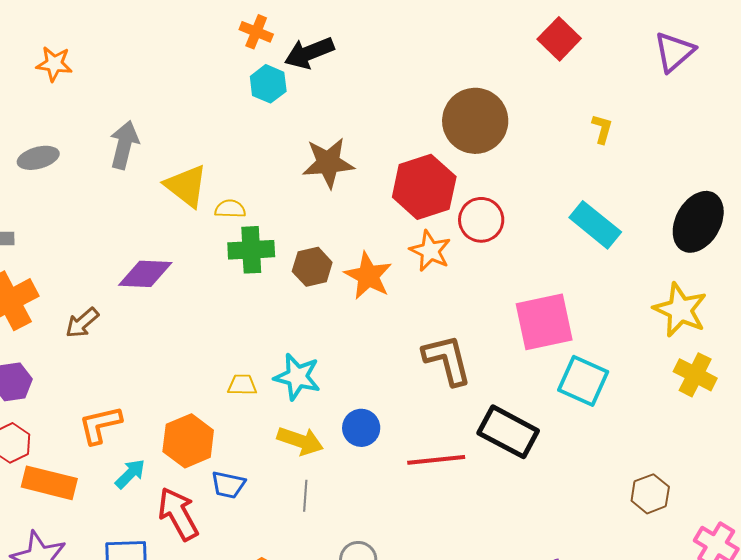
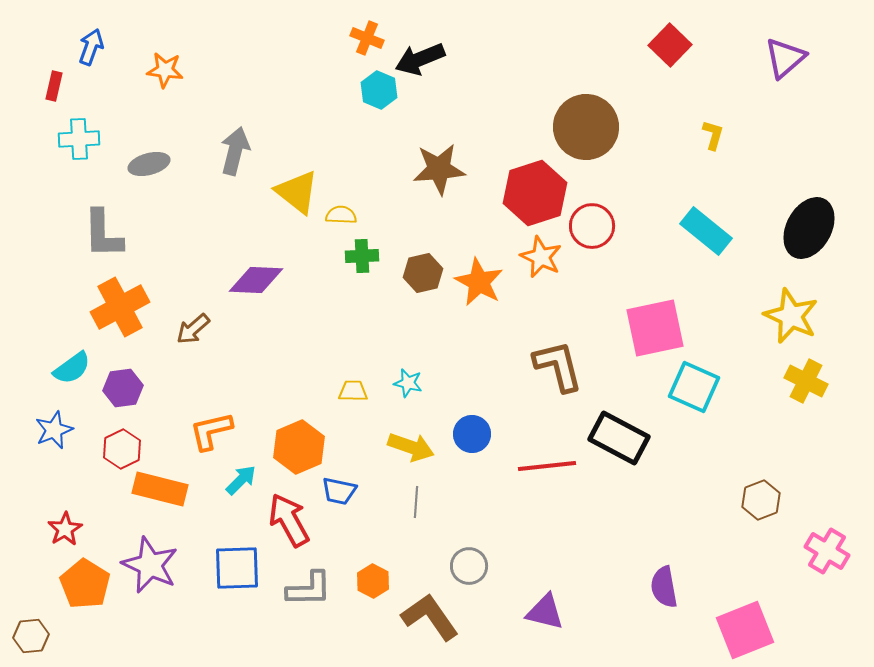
green cross: (251, 250) -> (362, 256), size x0.7
cyan star: (297, 377) -> (408, 383), size x0.6

